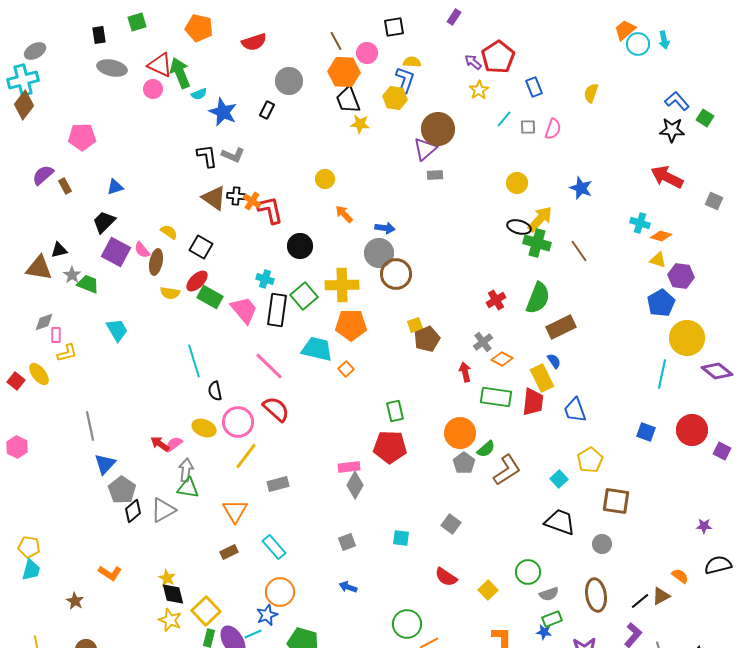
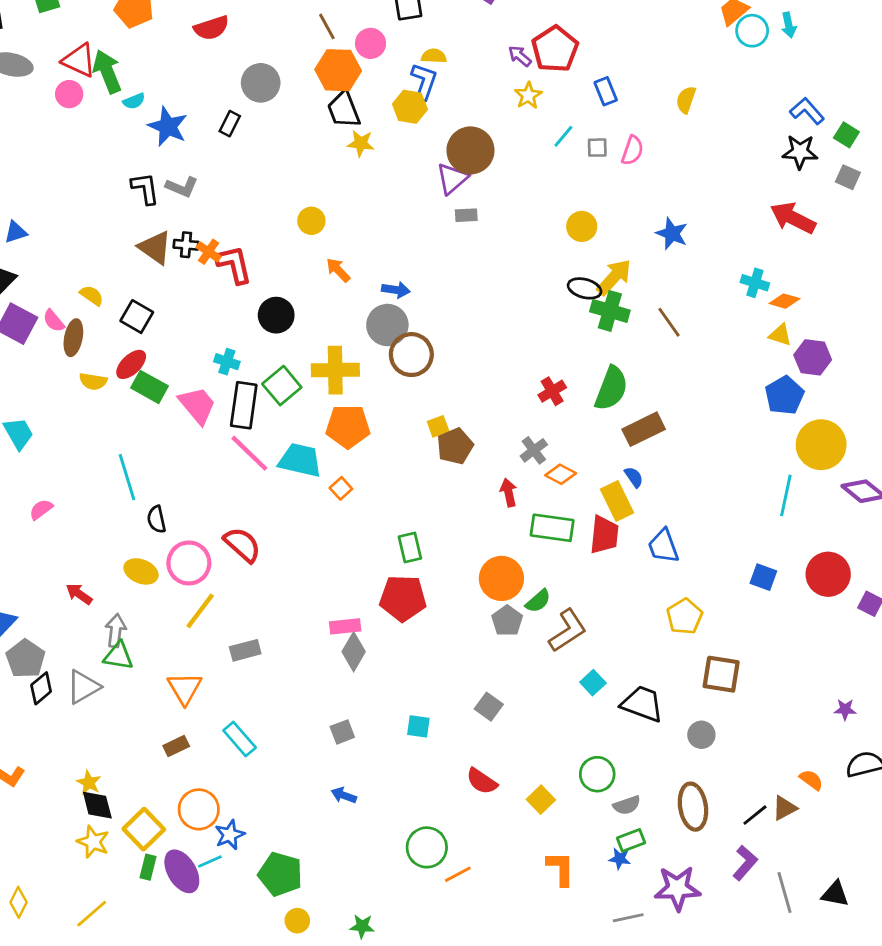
gray square: (714, 201) -> (848, 177), moved
pink line: (269, 366) -> (249, 453), moved
pink semicircle: (174, 444) -> (41, 509), moved
cyan square: (559, 479) -> (593, 683), moved
orange circle: (280, 592) -> (199, 809), moved

